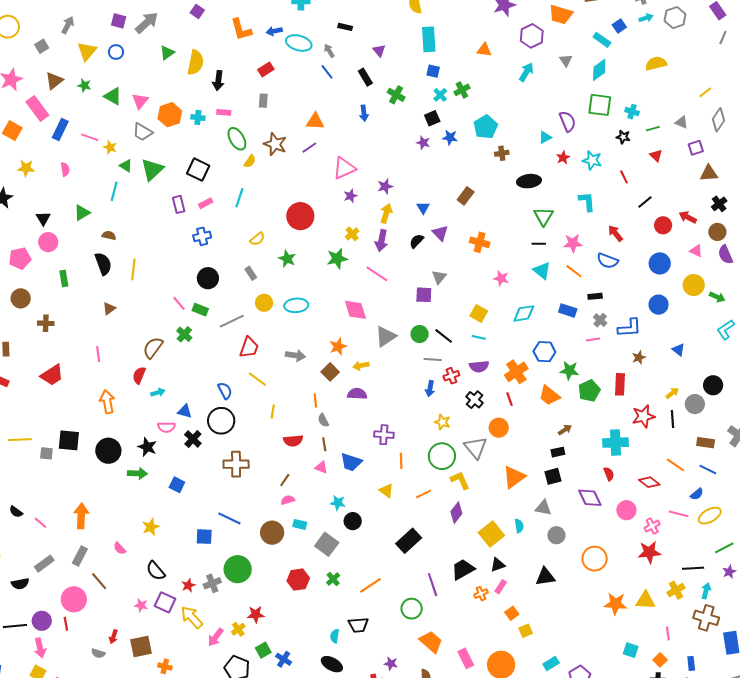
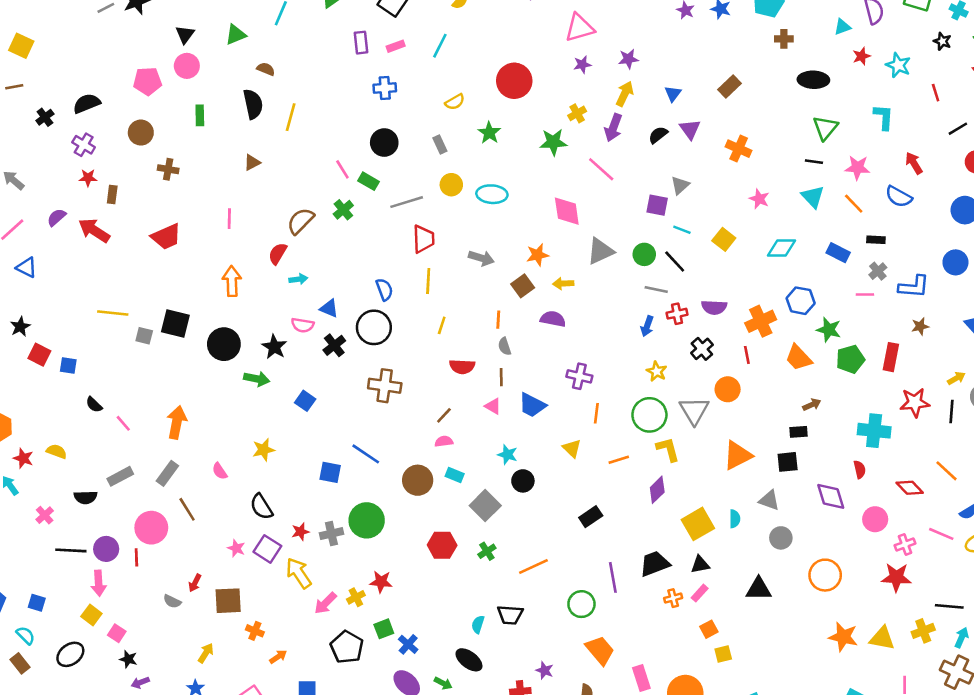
cyan line: (479, 337) -> (682, 230), moved
red trapezoid: (249, 347) -> (423, 239), turned -30
yellow line: (257, 379) -> (428, 281), turned 48
black rectangle: (409, 541) -> (591, 517), size x0.7

